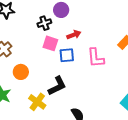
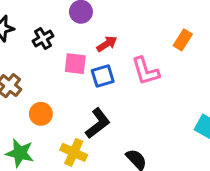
black cross: (44, 23) -> (43, 39), moved

